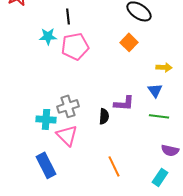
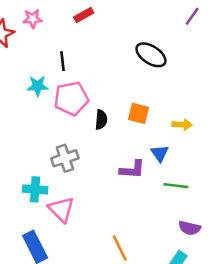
orange square: (129, 42) -> (138, 113), moved, turned -30
blue triangle: (155, 90) -> (160, 153), moved
gray cross: (68, 106) -> (65, 158), moved
black semicircle: (104, 116) -> (101, 120), moved

